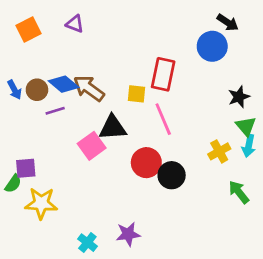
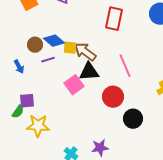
red rectangle: (163, 74) -> (114, 19), moved
brown arrow: (89, 88) -> (85, 52), moved
blue arrow: (15, 90) -> (19, 67), moved
yellow square: (137, 94) -> (70, 48), moved
black circle: (172, 175) -> (133, 119), moved

